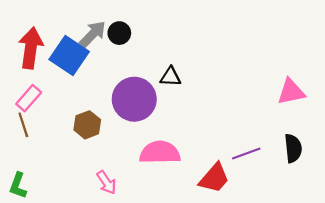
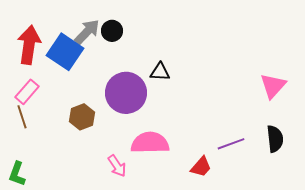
pink triangle: (291, 92) -> (273, 86), turned -36
red trapezoid: (214, 178) -> (201, 167), size x0.7
pink arrow: (107, 182) -> (117, 166), moved

